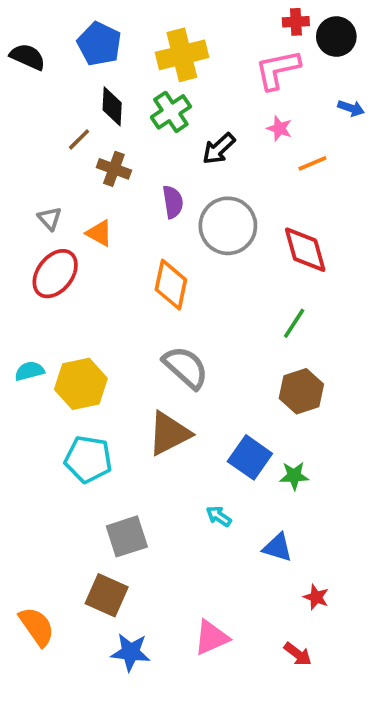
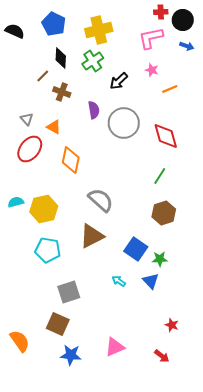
blue arrow: (351, 108) -> (187, 46), moved
orange diamond: (171, 285) -> (71, 160), moved
blue triangle: (278, 547) -> (151, 281), moved, turned 30

